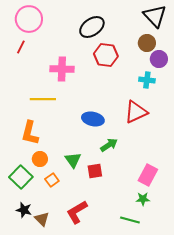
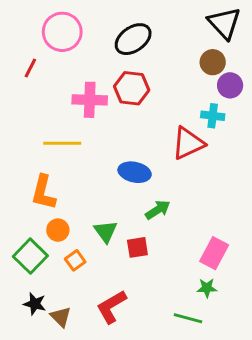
pink circle: (29, 19) -> (62, 32), moved
red hexagon: (106, 55) -> (132, 88), moved
red triangle: (136, 112) -> (188, 143), moved

